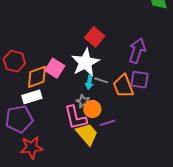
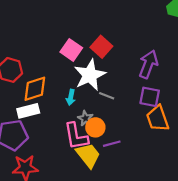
pink square: (55, 68) -> (71, 50), moved
cyan arrow: (89, 82) -> (71, 97), moved
orange trapezoid: (123, 86) -> (158, 119), moved

